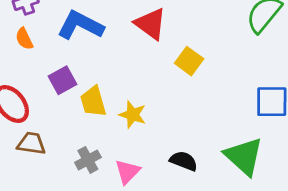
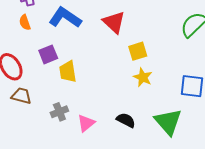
yellow square: (189, 61) -> (138, 51), turned 30
yellow star: (133, 115) -> (143, 77), moved

